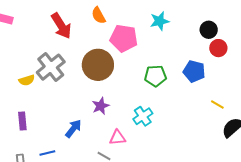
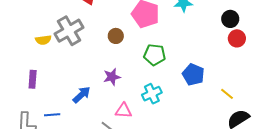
brown circle: (98, 65) -> (116, 36), size x0.5
blue pentagon: (194, 71) -> (193, 74), moved
green pentagon: (155, 76) -> (155, 55), moved

